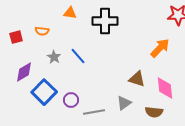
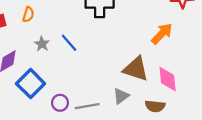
orange semicircle: (42, 31) -> (28, 15), turned -80
brown triangle: (137, 79) -> (136, 69), size x1.4
purple circle: (71, 100) -> (60, 103), moved

